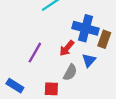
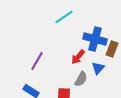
purple line: (35, 53) -> (37, 61), moved

